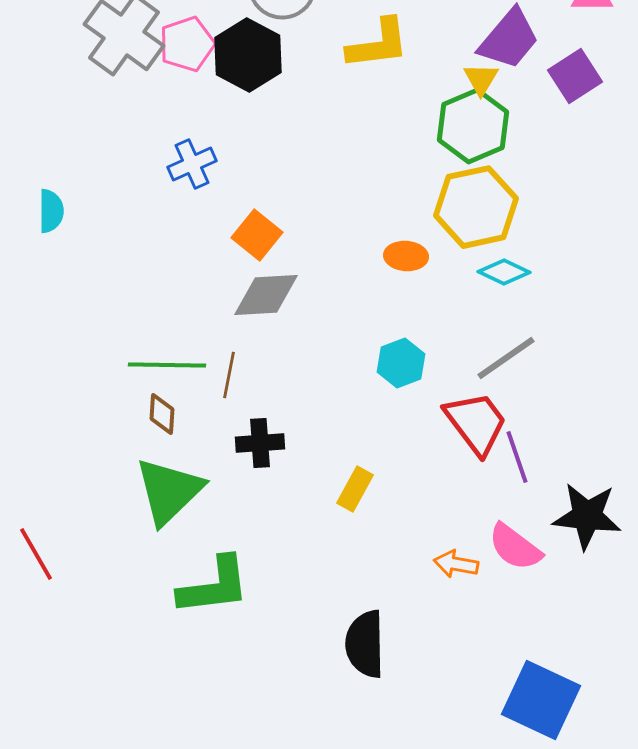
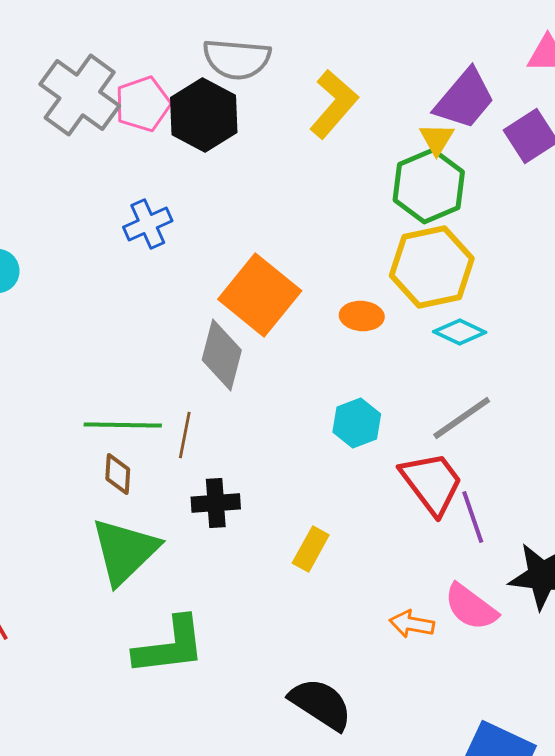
yellow L-shape: (378, 44) -> (334, 104), turned -42
orange square: (257, 235) -> (260, 295), moved, size x1.6
gray diamond: (266, 295) -> (222, 355), turned -72
black semicircle: (365, 644) -> (321, 704), turned 124

